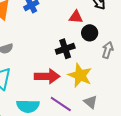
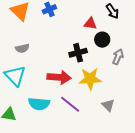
yellow star: (80, 75) -> (90, 79), turned -30
gray triangle: (91, 102) -> (108, 105), moved

